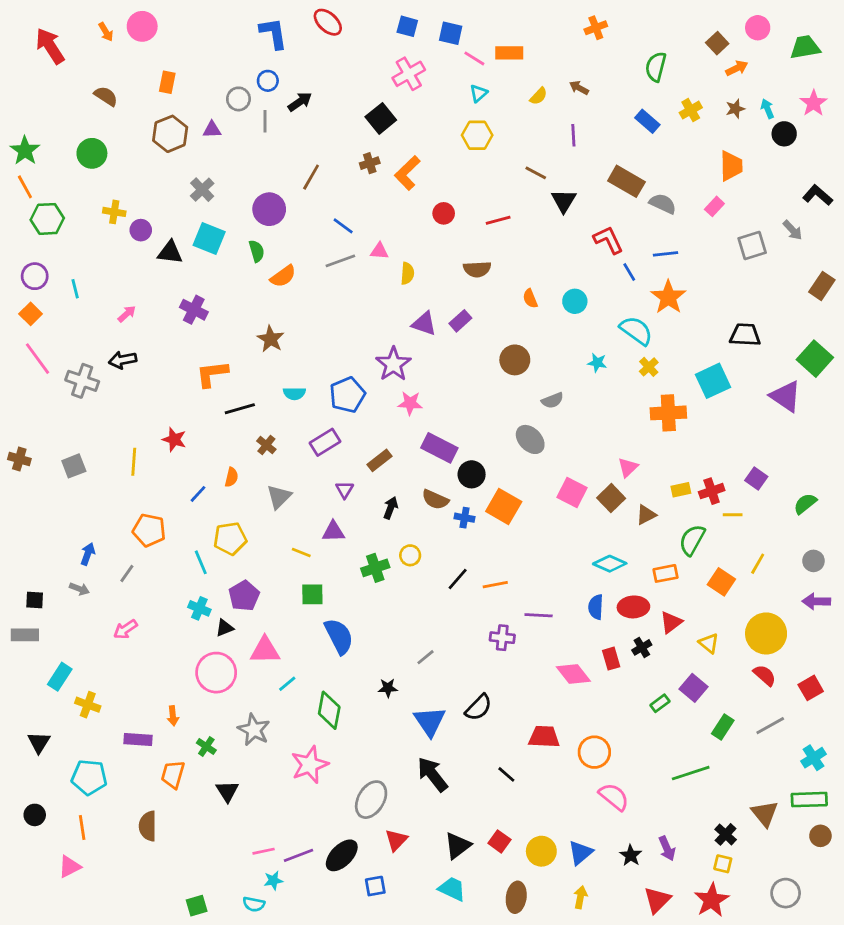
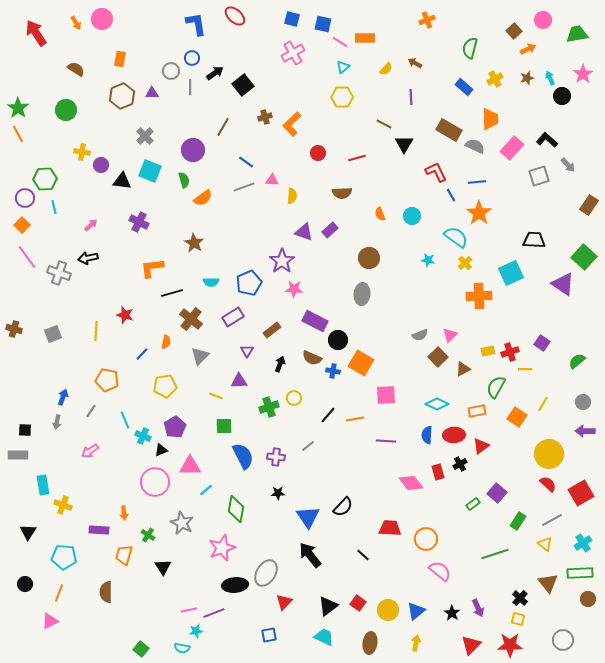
black square: (381, 118) -> (243, 85), moved
orange trapezoid: (731, 166) -> (490, 119), moved
black L-shape: (818, 195) -> (547, 140), moved
pink rectangle: (714, 206) -> (512, 148), size x1.6
green hexagon: (47, 219) -> (45, 179), moved
gray semicircle: (552, 400) -> (420, 335), moved
gray ellipse: (530, 439) -> (362, 294), moved, turned 50
brown cross: (266, 445) -> (191, 319), size x1.6
pink square: (572, 493) -> (386, 395), moved, turned -30
cyan line: (201, 562) -> (125, 420), moved
gray arrow: (79, 589) -> (57, 422), turned 80
purple cross: (502, 638) -> (276, 457), moved
yellow triangle: (709, 643) -> (545, 544), moved
gray line: (425, 657) -> (308, 446), moved
cyan rectangle: (60, 677) -> (43, 485), turned -42
red square: (811, 688) -> (581, 493), size x1.4
orange line: (82, 827) -> (59, 593), turned 30
black ellipse: (342, 855) -> (235, 585), moved, turned 40
red star: (712, 900) -> (510, 645), turned 30
green square: (197, 906) -> (141, 649), turned -35

